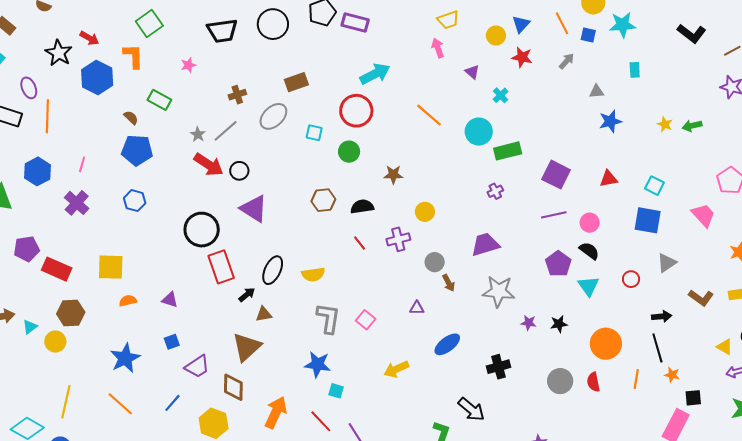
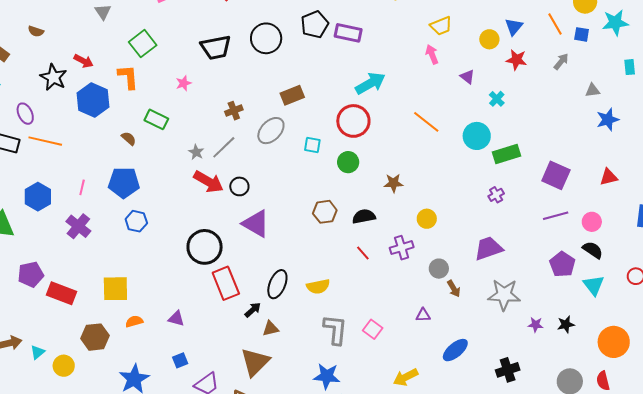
orange line: (47, 116) -> (45, 141), turned -76
blue pentagon: (137, 150) -> (124, 183), moved
brown hexagon: (71, 313) -> (95, 337), moved

